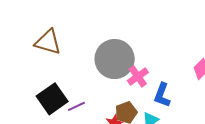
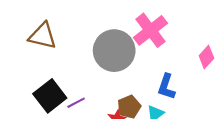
pink cross: (138, 77) -> (150, 30), moved, size x1.5

